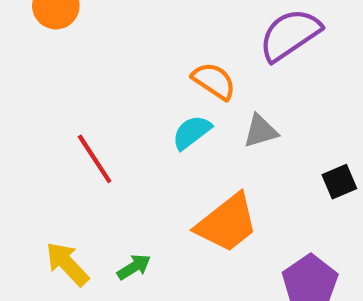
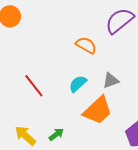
gray triangle: (261, 131) -> (111, 80), moved
cyan semicircle: (192, 132) -> (78, 84), moved

